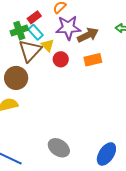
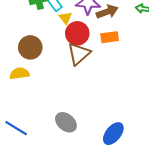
brown triangle: (30, 51) -> (79, 54), moved
red circle: (61, 59) -> (77, 33), size x1.5

